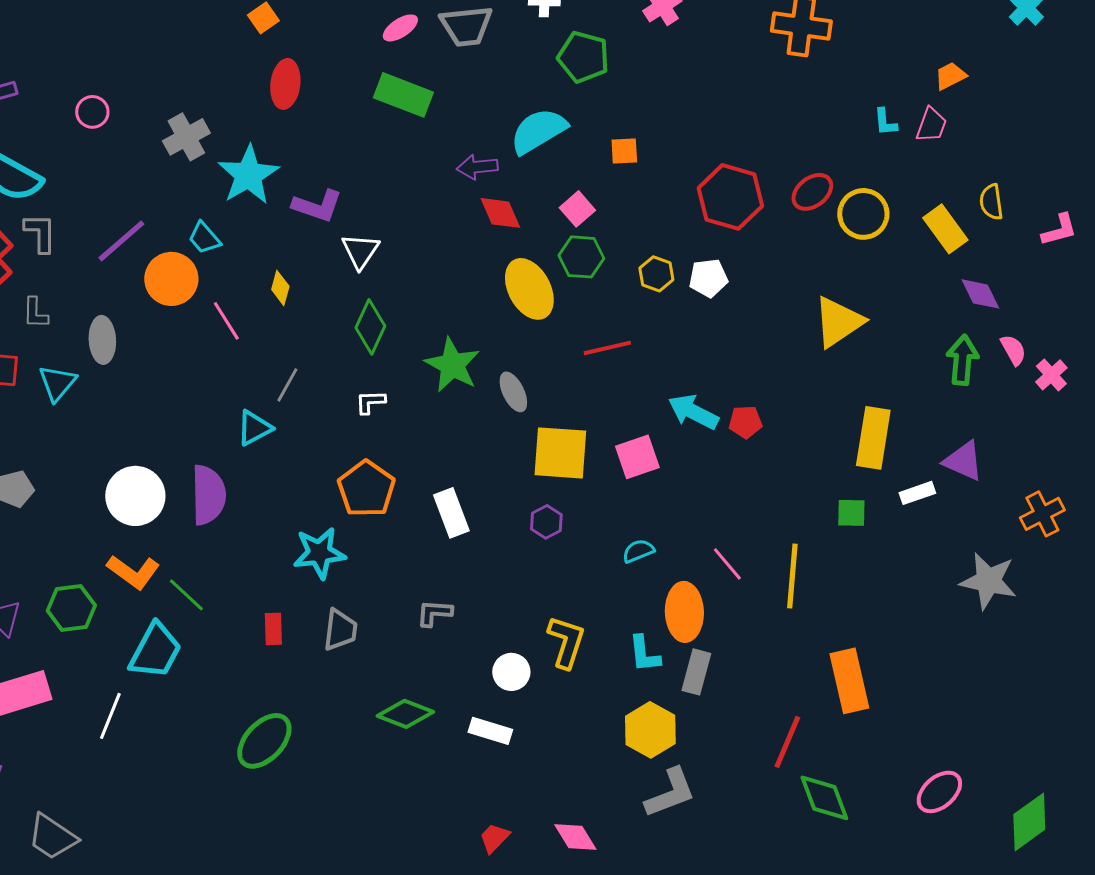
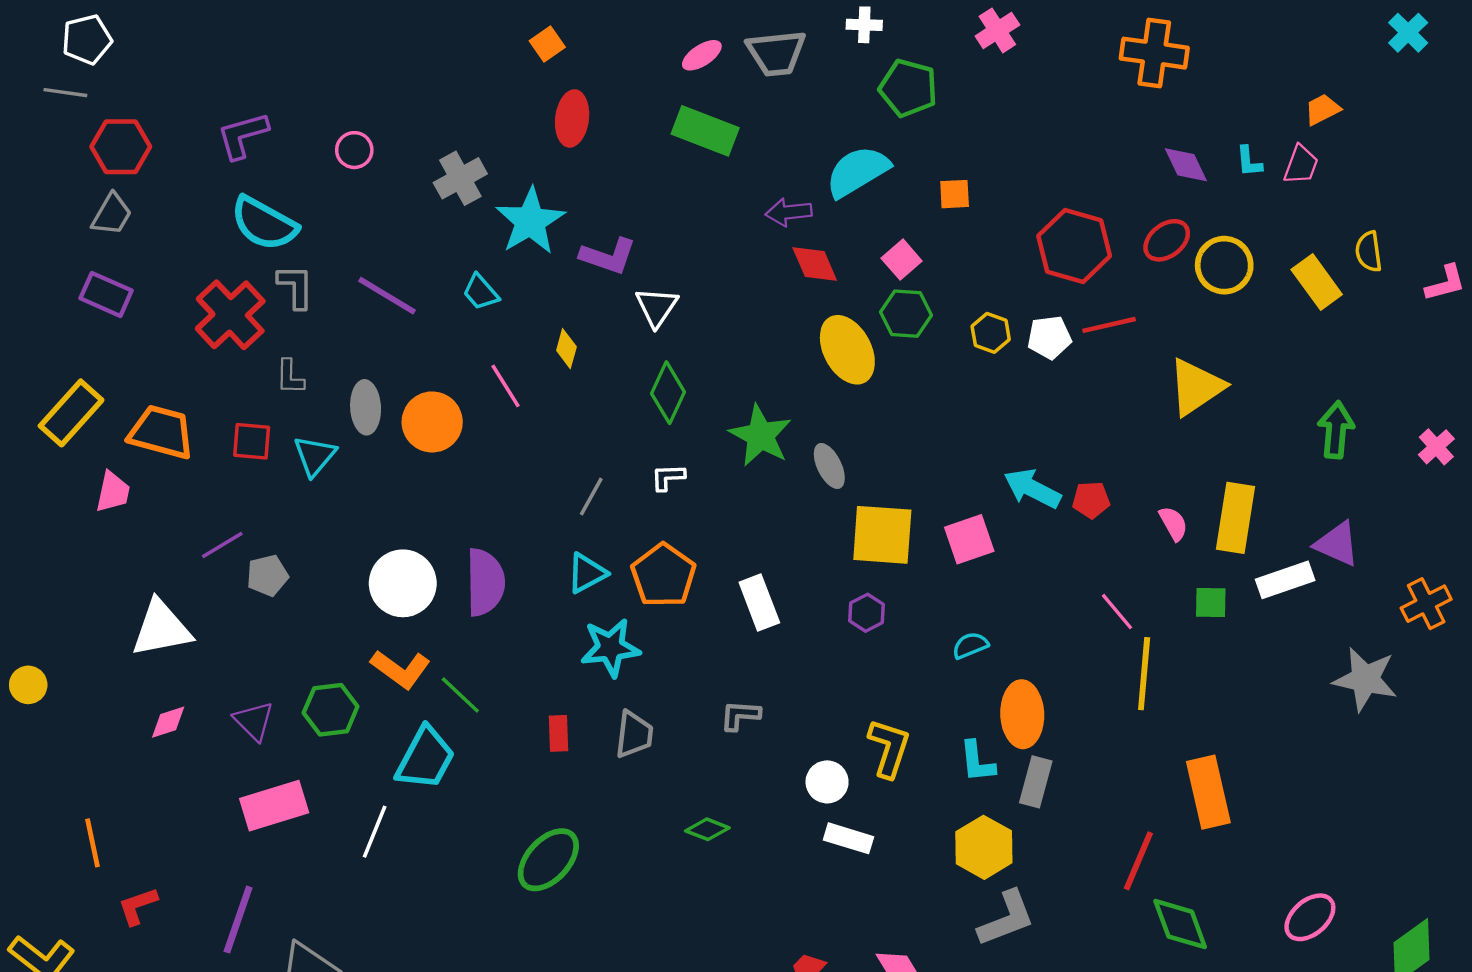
purple line: (121, 241) -> (387, 296), turned 72
orange circle: (171, 279) -> (432, 422), moved
purple diamond: (980, 294) -> (1186, 165), moved
red line: (607, 348) -> (1109, 325), moved
pink semicircle: (1013, 350) -> (1173, 524), moved
gray line: (287, 385) -> (591, 496), moved
cyan triangle: (254, 428) -> (587, 573), moved
white rectangle: (917, 493) -> (1285, 580), size x1.4
pink line: (727, 564) -> (1117, 612), moved
green diamond: (405, 714) -> (707, 829), size x0.7
white rectangle: (490, 731) -> (848, 838), moved

